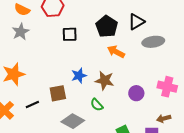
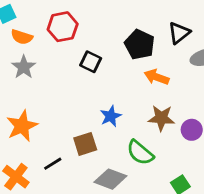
black square: (70, 34) -> (91, 62), turned 35
brown star: (105, 81) -> (161, 118), moved
green semicircle: (97, 105) -> (140, 153), size x1.5

